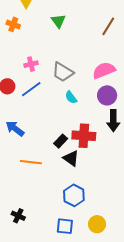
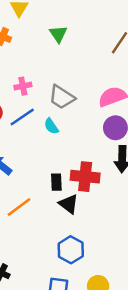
cyan semicircle: (71, 97) -> (51, 126), moved
black rectangle: (61, 141) -> (56, 182), turned -48
orange line: (31, 162) -> (19, 207), turned -45

